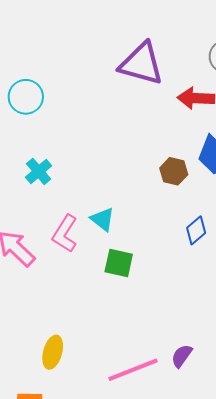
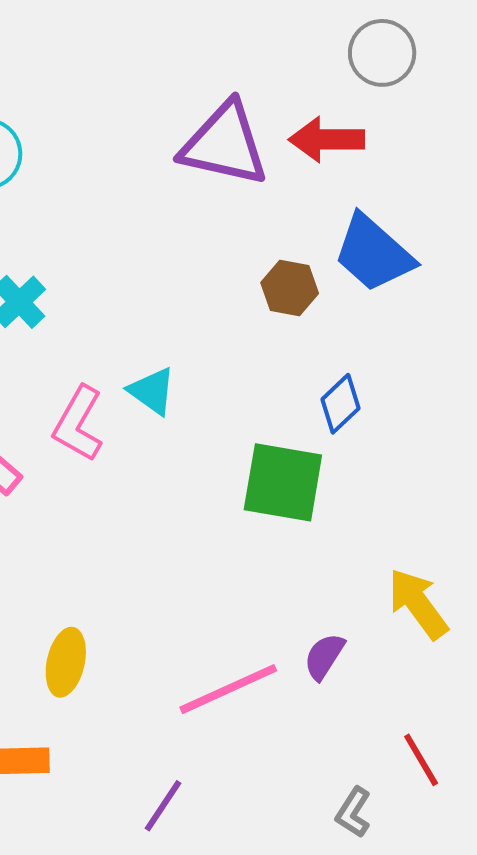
purple triangle: (141, 64) -> (224, 144), moved
green square: (119, 263) -> (283, 482), moved, size x1.4

